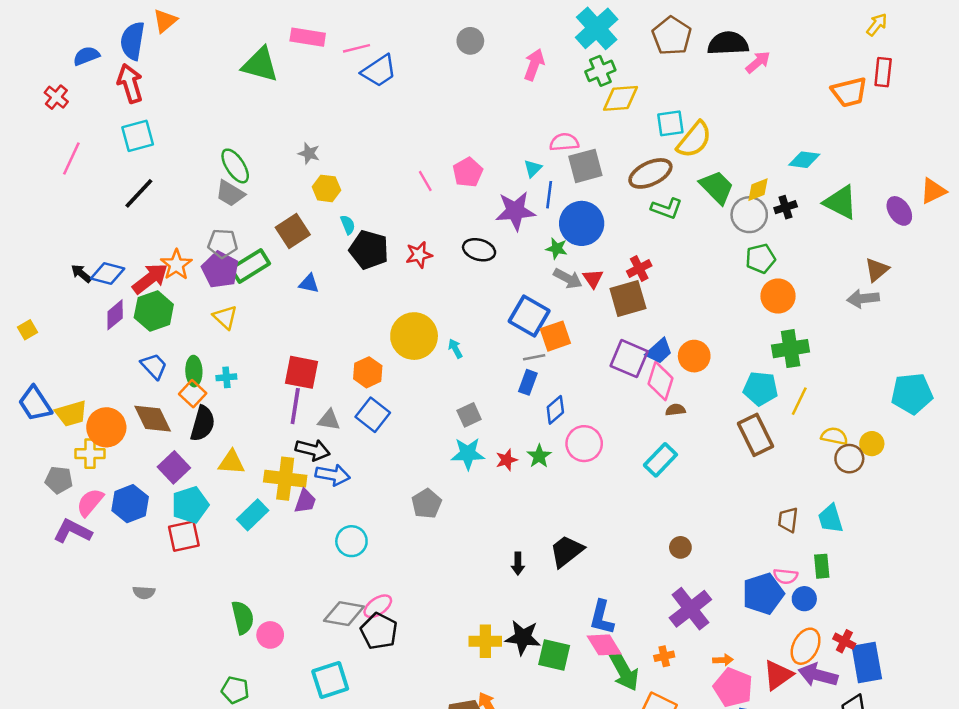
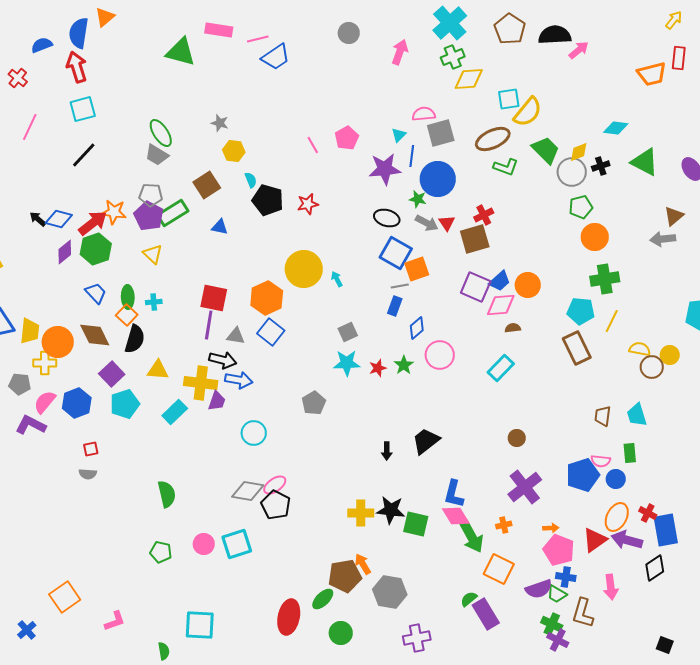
black ellipse: (479, 250) -> (387, 218), moved
orange star: (176, 265) -> (114, 212), turned -30
orange hexagon: (368, 372) -> (267, 298), size x1.4
pink diamond: (660, 381) -> (501, 305), turned 68
yellow trapezoid: (71, 414) -> (30, 331), turned -68
red square: (184, 536) -> (91, 449), moved, size x0.6
pink circle: (270, 635) -> (204, 544), moved

